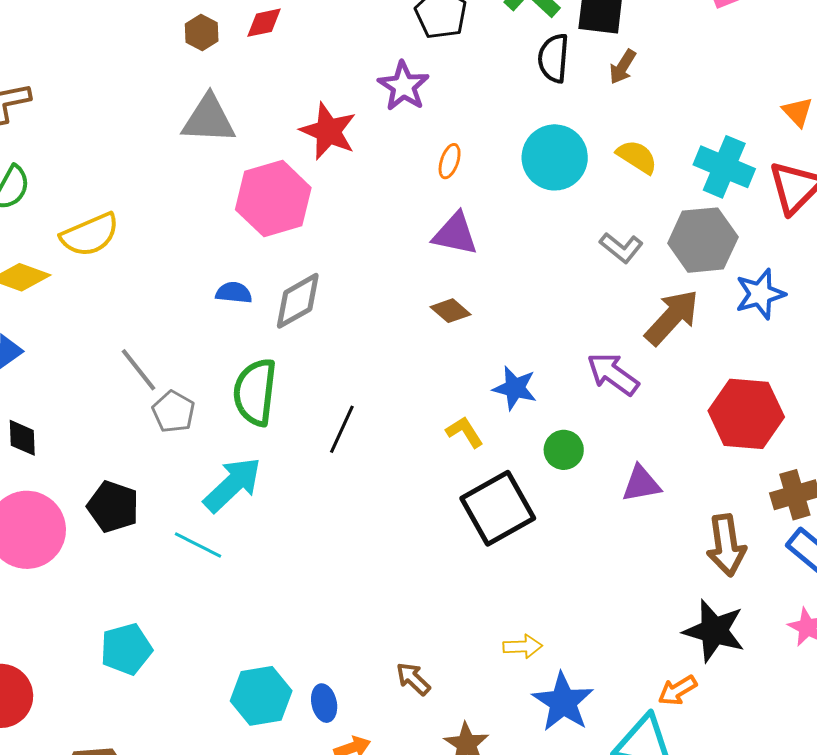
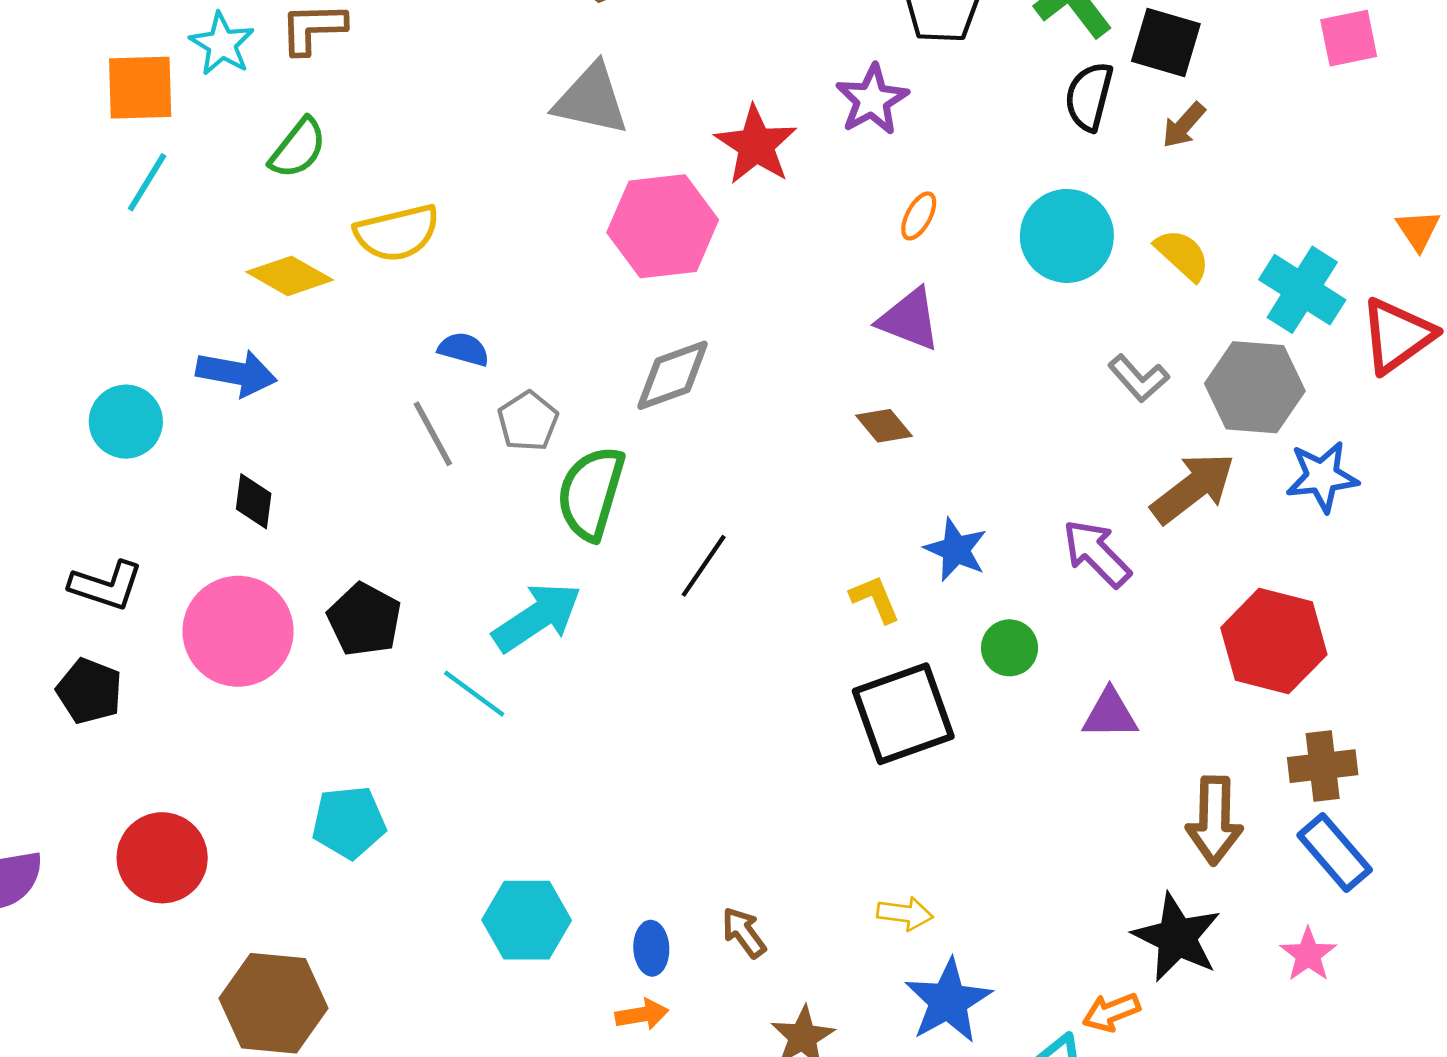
blue semicircle: (234, 293) -> (464, 349), moved
gray pentagon: (174, 412) -> (528, 421), moved
blue ellipse: (324, 703) -> (651, 948), moved

